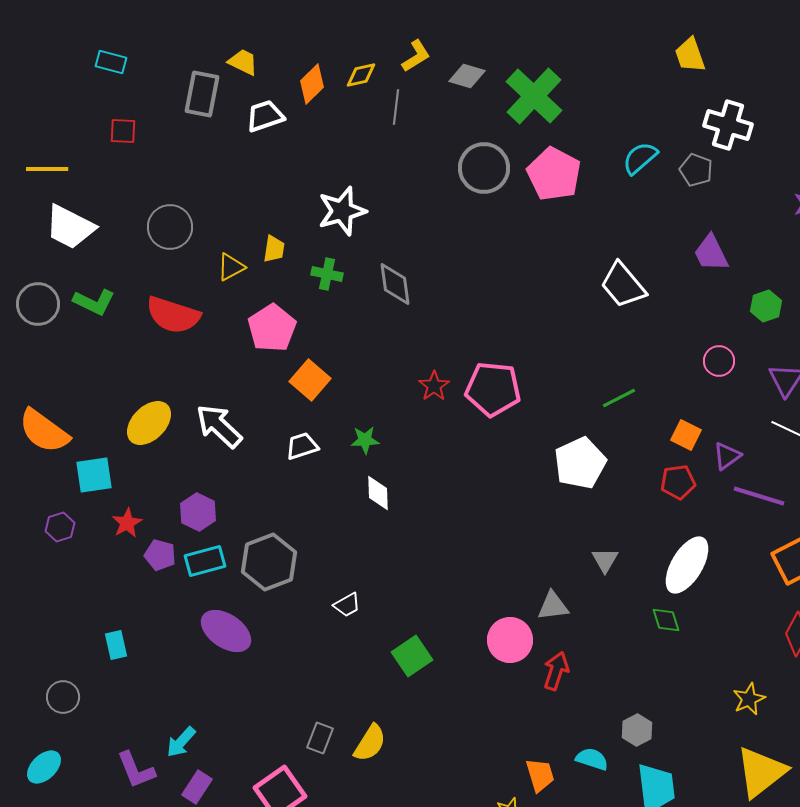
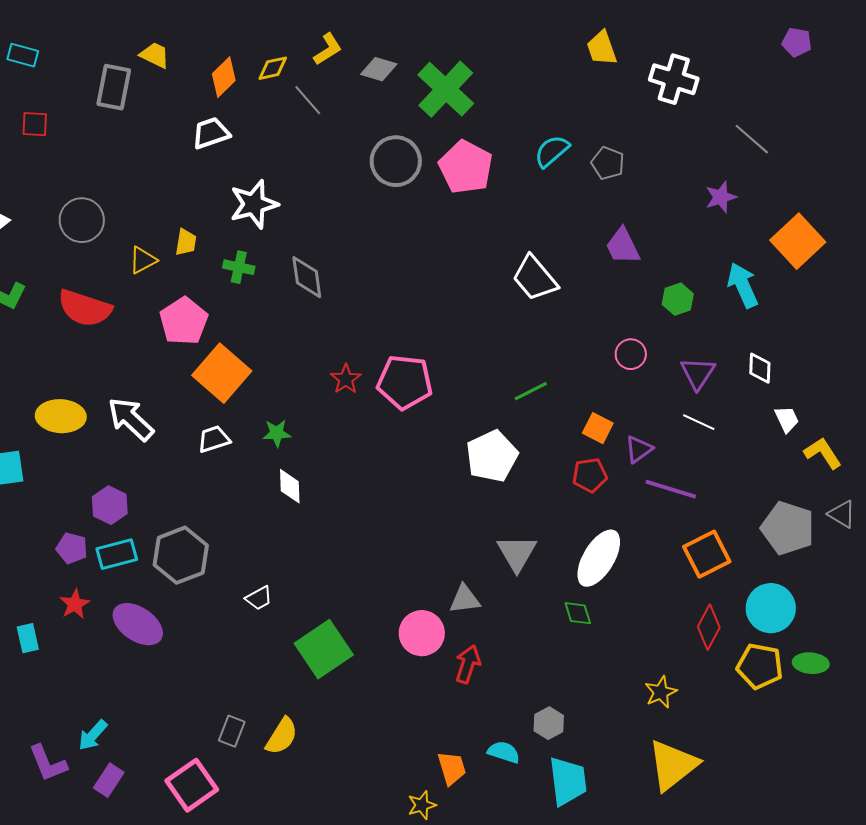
gray line: (396, 107) -> (308, 100), turned -48
white trapezoid: (265, 116) -> (211, 133), moved
white cross: (728, 125) -> (674, 79), moved
orange square: (310, 380) -> (222, 373), size x1.4
yellow ellipse: (149, 423) -> (61, 416), turned 48
red star: (127, 523) -> (75, 604), moved
gray triangle: (605, 560) -> (517, 553), size x1.5
green square: (412, 656) -> (324, 649), size x1.4

